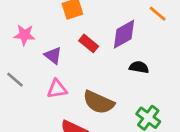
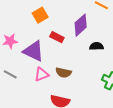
purple triangle: (53, 55) -> (34, 51), size x1.6
brown semicircle: (99, 102) -> (63, 73), moved, size x0.7

